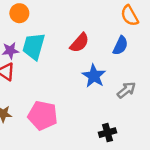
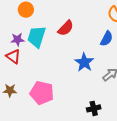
red semicircle: (79, 43) -> (66, 28), moved

